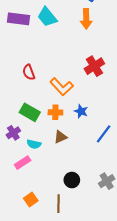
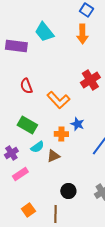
purple rectangle: (18, 19) -> (16, 46), moved
orange cross: (55, 112) -> (61, 134), moved
purple cross: (13, 133) -> (11, 153), moved
brown triangle: (61, 137) -> (53, 156), moved
cyan semicircle: (34, 144) -> (37, 147), moved, turned -48

